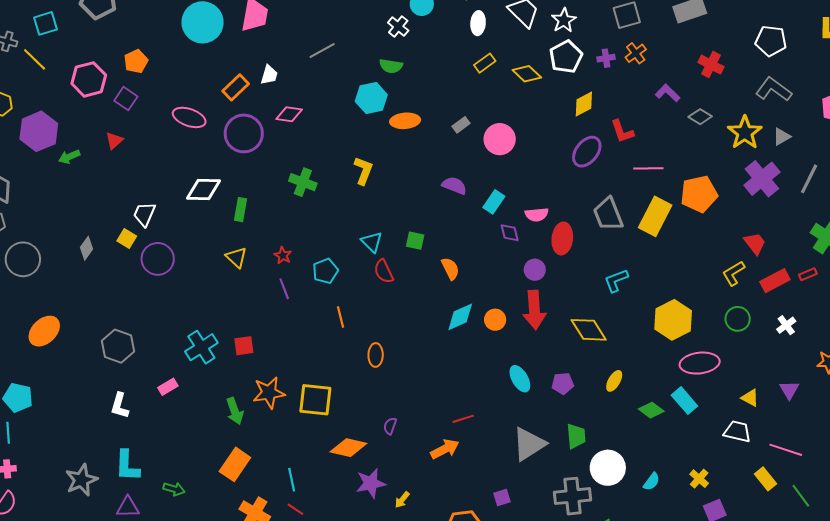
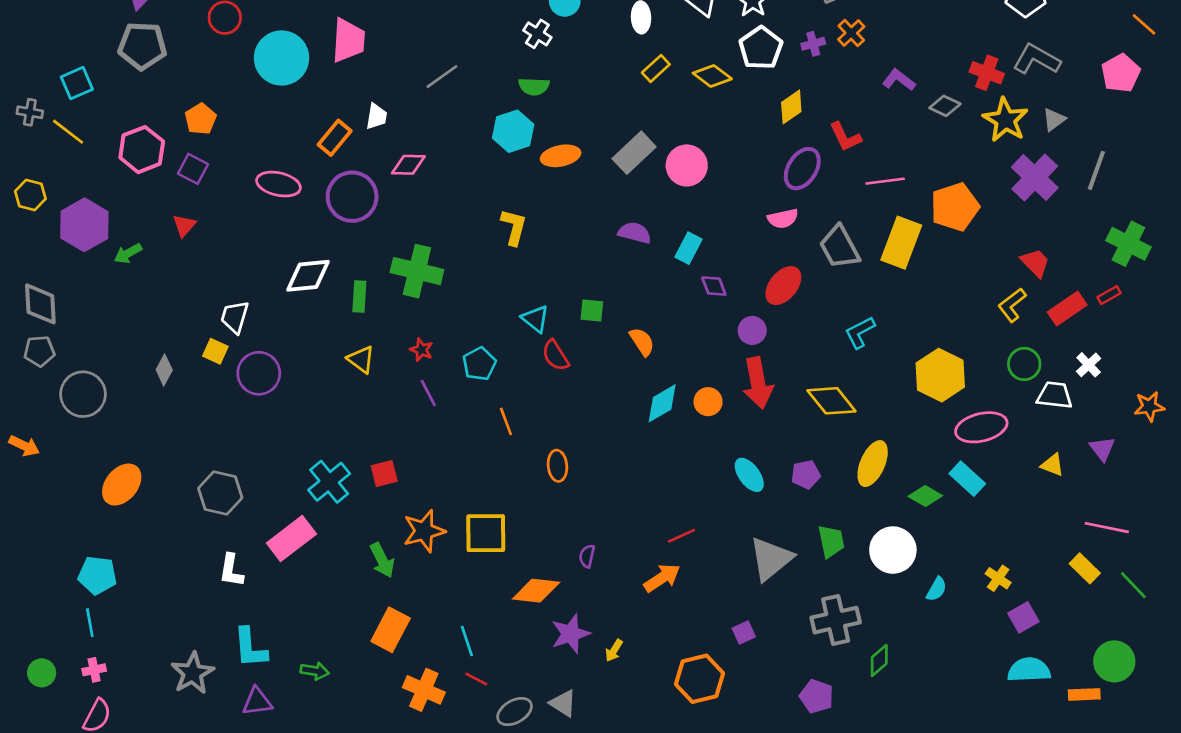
red cross: (711, 65) -> (987, 73), moved
gray rectangle: (461, 125) -> (634, 153), size x1.8
green cross: (303, 182) -> (417, 271), moved, size x1.4
pink semicircle: (537, 215) -> (783, 219), moved
red ellipse: (562, 238) -> (783, 286), turned 40
yellow ellipse: (614, 381) -> (873, 464), size x1.6
pink rectangle: (168, 387) -> (291, 538), size x1.8
white trapezoid: (737, 432) -> (1055, 395), moved
white circle: (608, 468) -> (893, 550), moved

